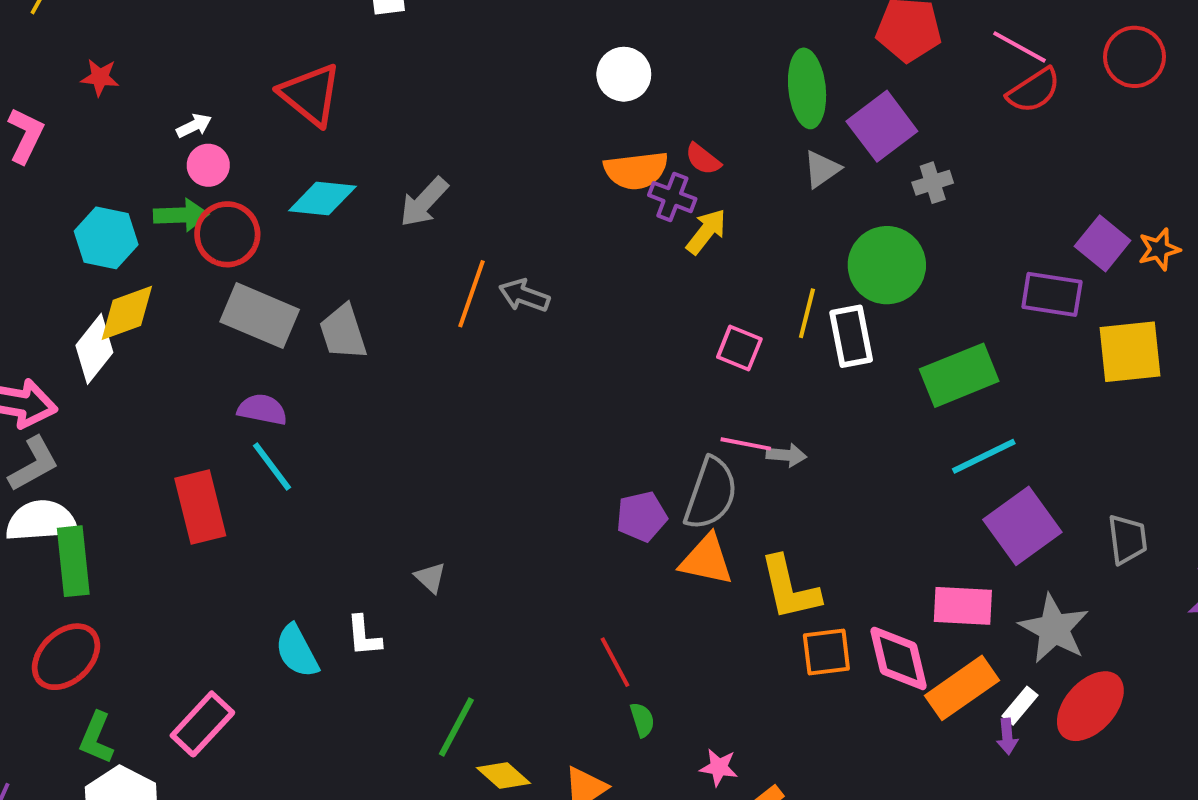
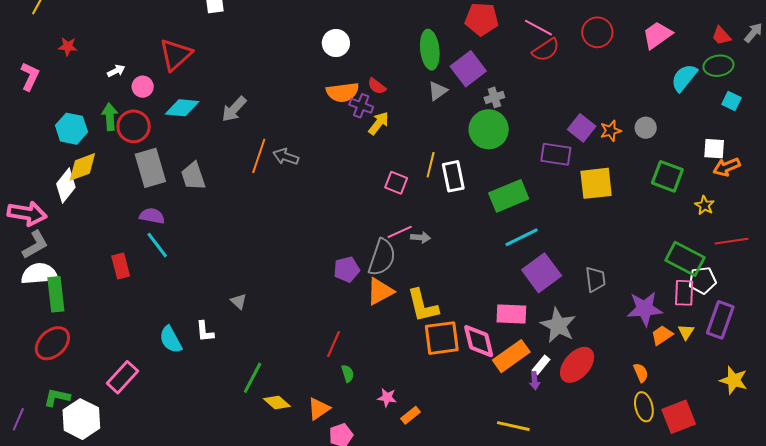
red triangle: (310, 95) -> (176, 55), turned 39
pink circle: (208, 165) -> (143, 87), moved
green arrow: (181, 215) -> (110, 117), turned -92
green circle: (887, 265) -> (489, 129), moved
gray rectangle: (260, 316) -> (150, 168), turned 51
pink line: (746, 444) -> (400, 232), turned -35
red rectangle: (200, 507) -> (121, 266), size x0.7
orange triangle: (707, 560) -> (380, 291), turned -40
orange square: (826, 652) -> (442, 338), size x1.4
red line: (615, 662) -> (334, 344), turned 52
green L-shape: (96, 738) -> (57, 397), moved, turned 80

